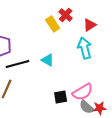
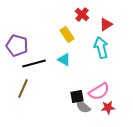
yellow rectangle: (53, 24) -> (67, 34), moved
gray semicircle: (87, 107) -> (83, 106), moved
red star: (100, 108) -> (108, 108), moved

